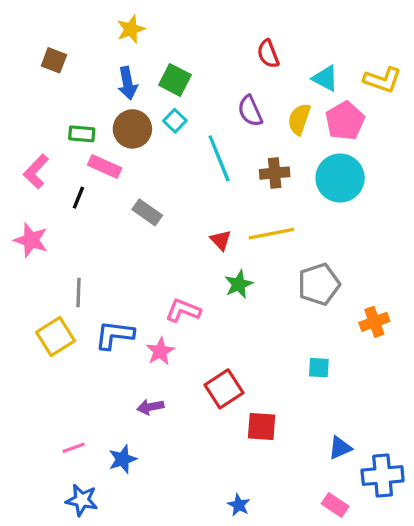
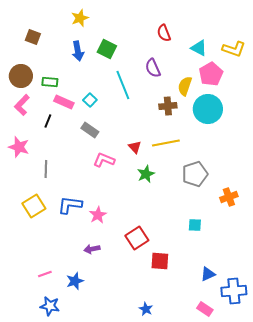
yellow semicircle: (299, 119) -> (185, 86), moved
cyan square: (175, 121) -> (90, 100), moved
brown circle: (132, 129) -> (21, 76), moved
cyan line: (219, 158) -> (123, 85), moved
gray line: (78, 292) -> (46, 169), moved
pink L-shape: (183, 310) -> (104, 160), moved

